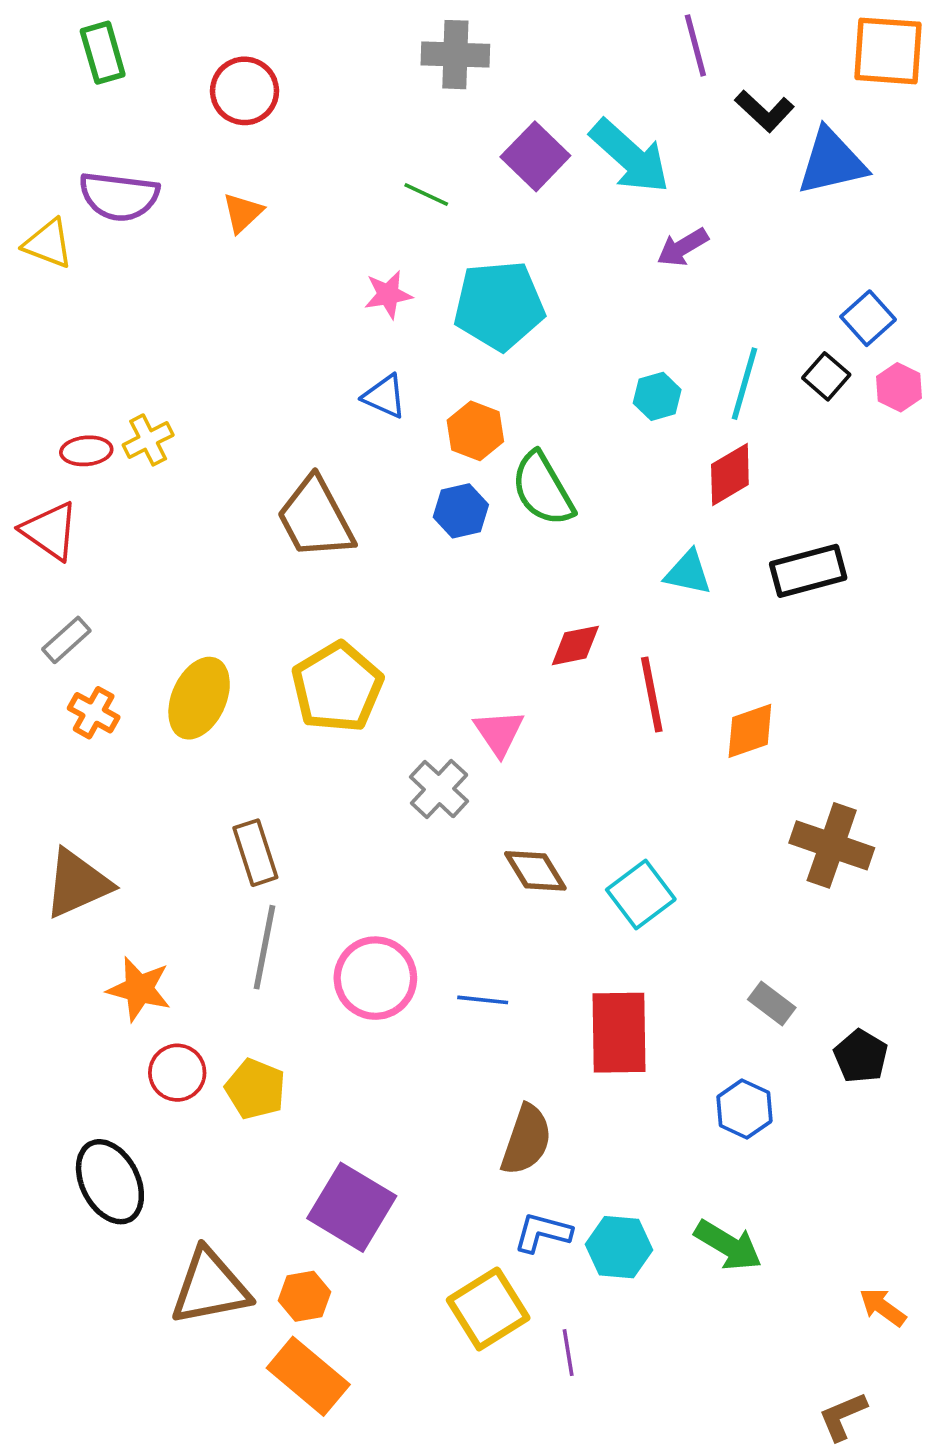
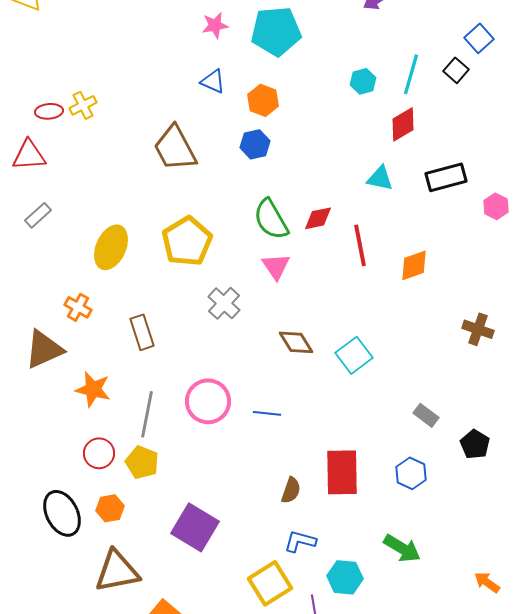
pink hexagon: (899, 387) -> (496, 206), moved
green semicircle: (543, 489) -> (271, 219), moved
red triangle: (50, 531) -> (29, 155), turned -39
orange cross: (94, 713) -> (78, 307), moved
gray cross: (439, 789) -> (224, 303), moved
brown cross: (832, 845) -> (478, 329), moved, size x0.7
gray line: (265, 947) -> (147, 414), moved
orange star: (139, 989) -> (93, 389), moved
red rectangle: (619, 1033) -> (342, 472), moved
brown semicircle: (526, 1140) -> (291, 490), size x0.7
cyan hexagon: (619, 1247) -> (345, 577), moved
orange hexagon: (304, 1296) -> (110, 508), moved

